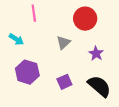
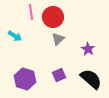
red circle: (85, 19) -> (53, 17), moved
purple hexagon: (27, 72) -> (25, 79), moved

